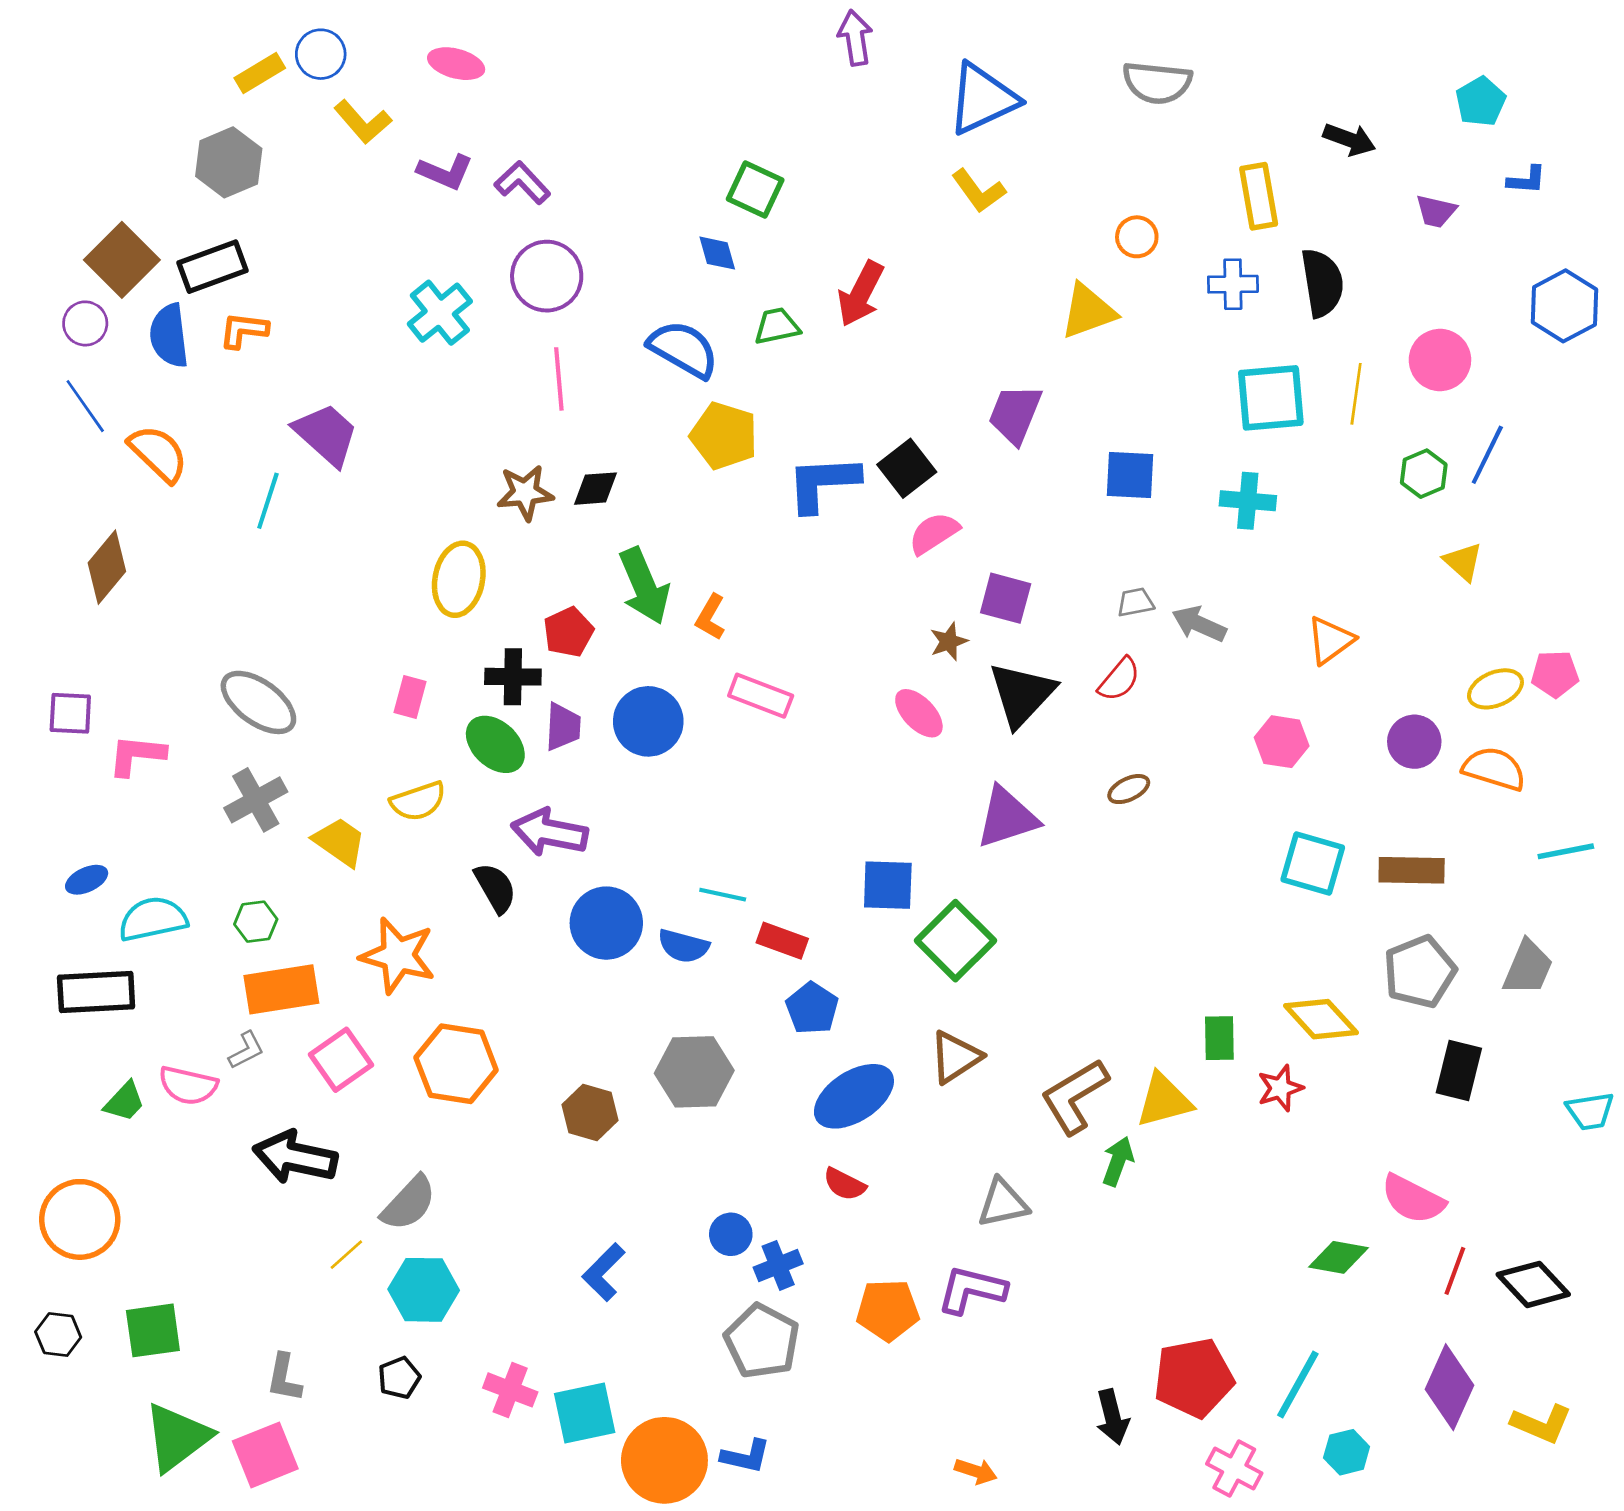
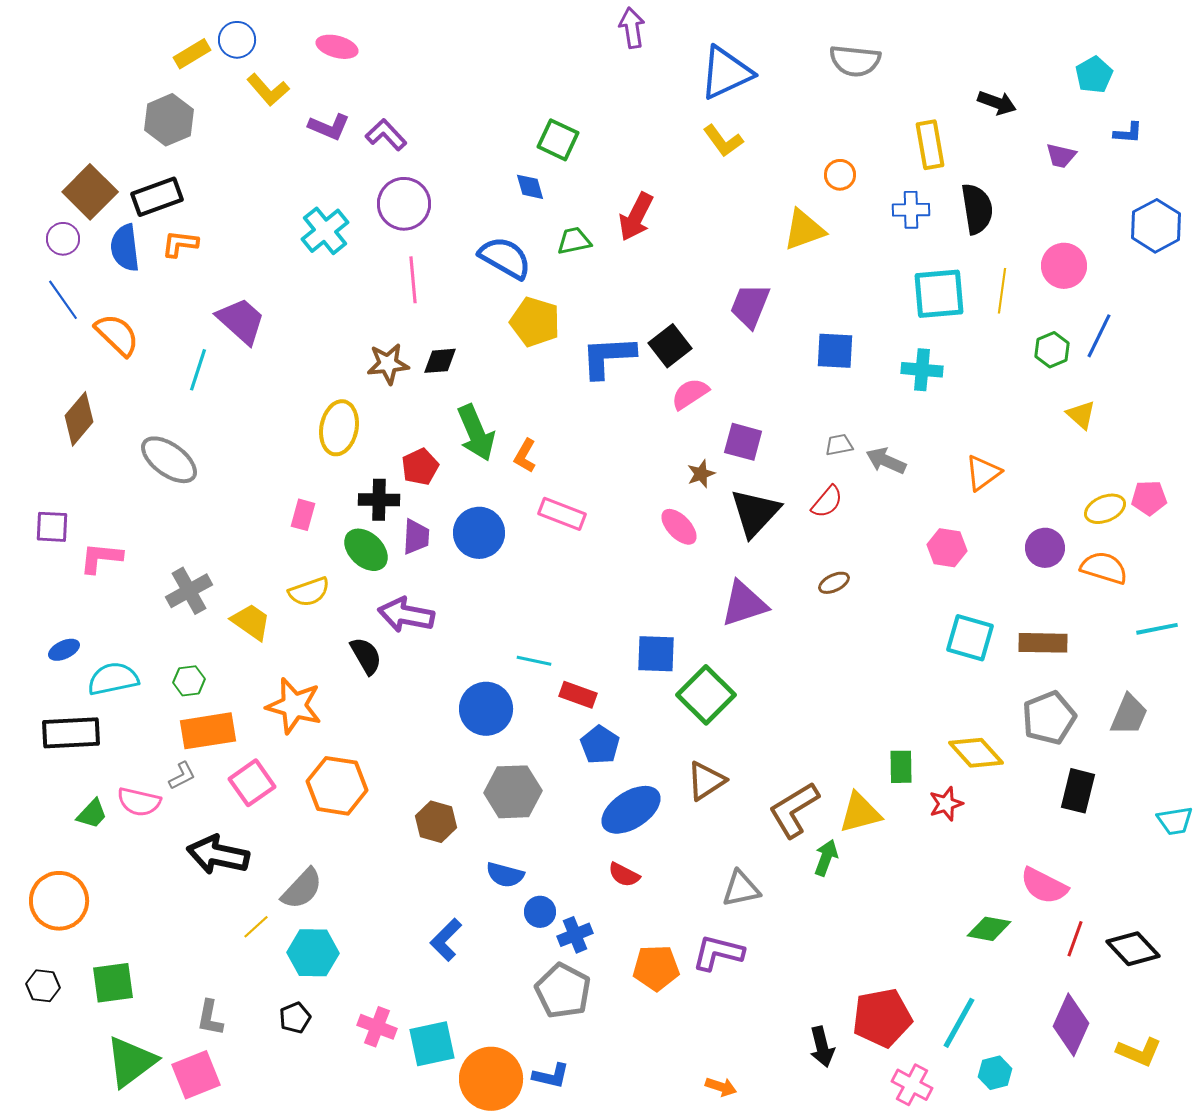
gray ellipse: (258, 702) -> (169, 460), moved
blue circle: (606, 923) -> (486, 709), moved
blue semicircle: (683, 946) -> (505, 875), moved

